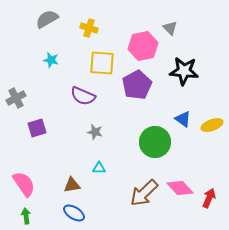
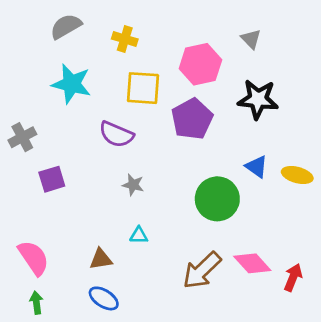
gray triangle: (170, 28) -> (251, 39), moved
cyan star: (51, 60) -> (71, 84), size x1.8
yellow ellipse: (212, 125) -> (297, 175), turned 35

